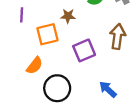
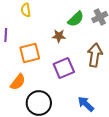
brown star: (68, 16) -> (59, 36), moved

